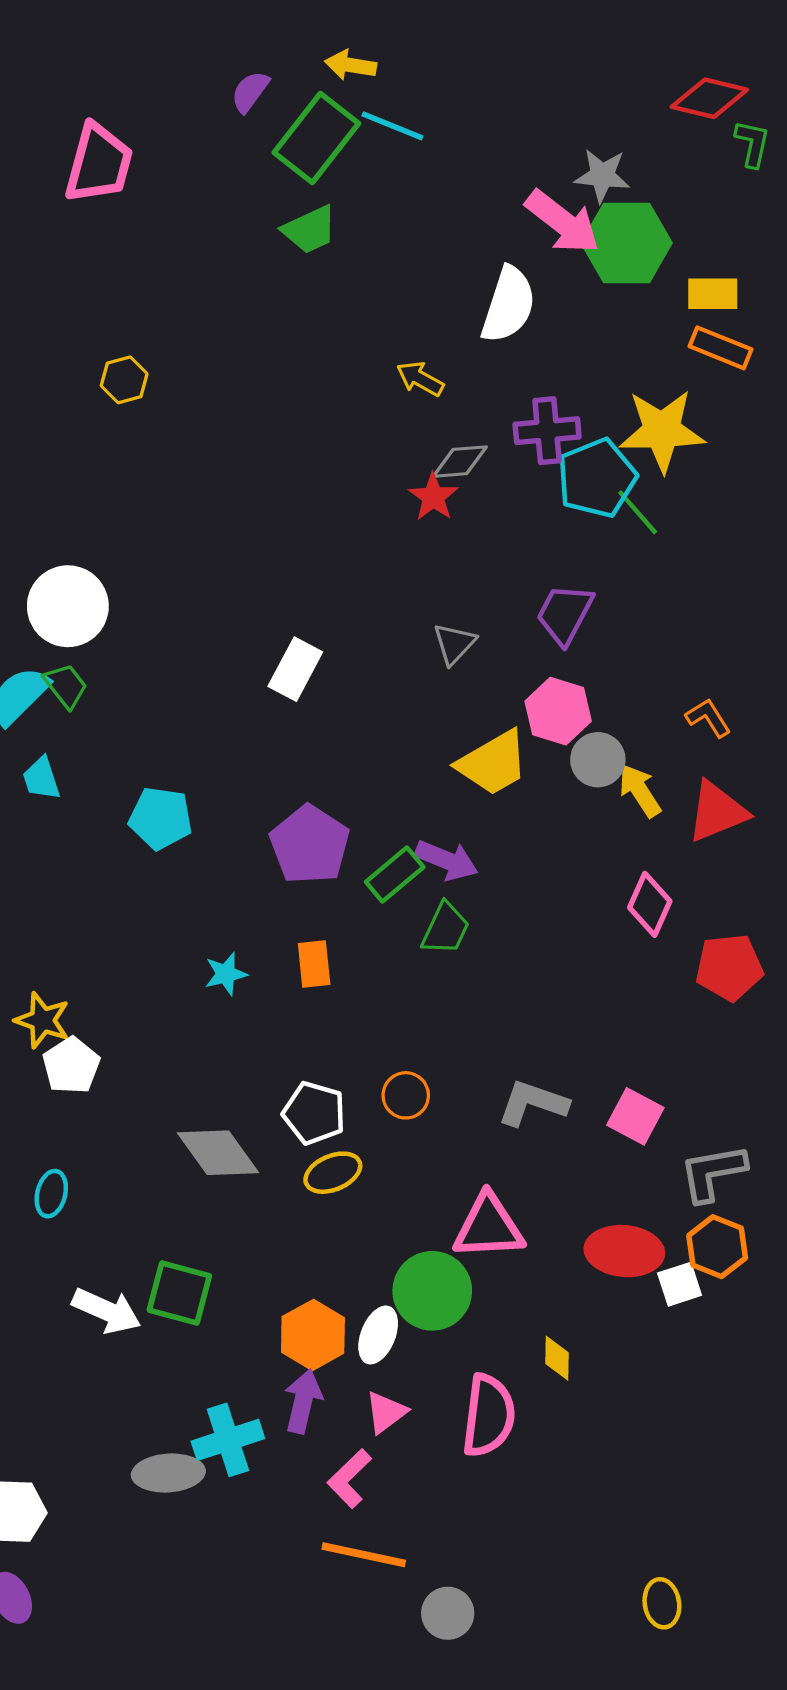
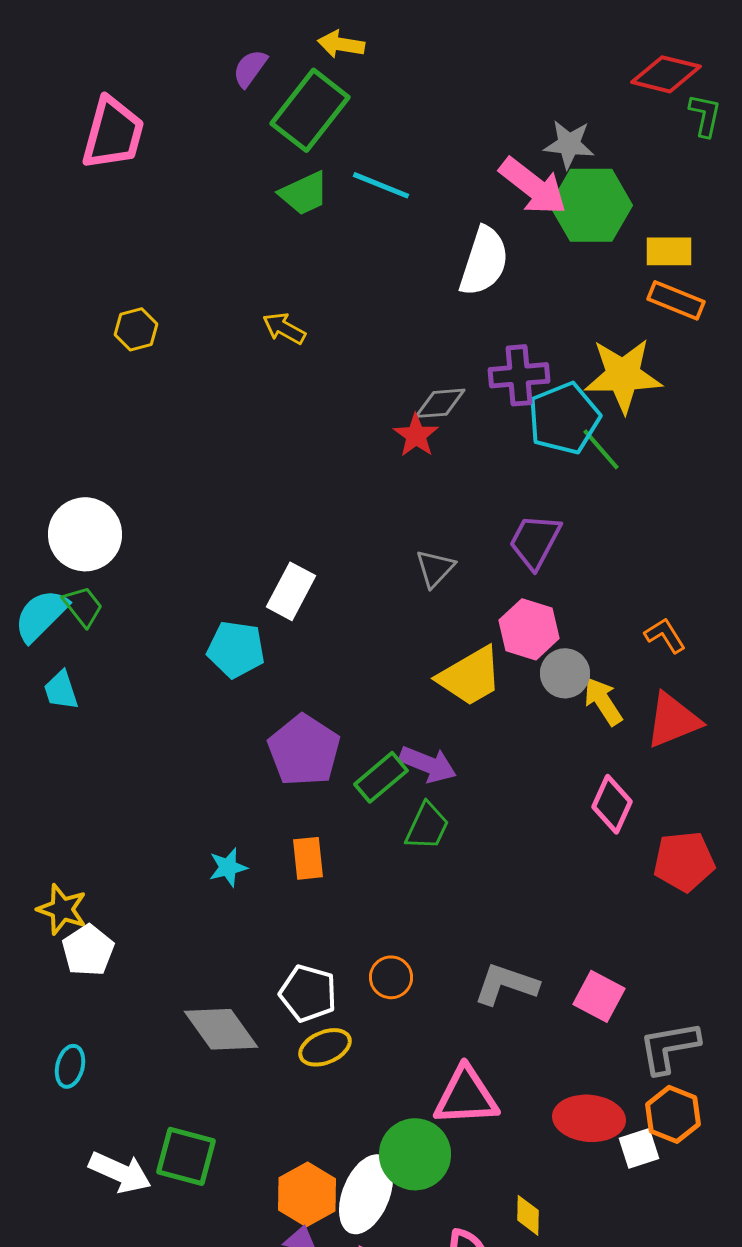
cyan line: (392, 126) -> (381, 185), moved
yellow arrow: (420, 379) -> (284, 328), moved
cyan pentagon: (161, 818) -> (236, 649), moved
white ellipse: (378, 1335) -> (366, 1194), size x1.5

